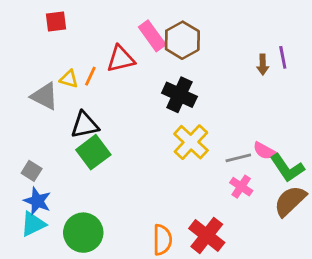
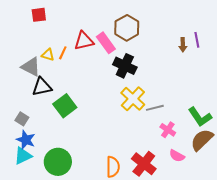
pink rectangle: (152, 36) -> (106, 43), moved
black triangle: (85, 125) -> (42, 87), moved
pink semicircle: (264, 151) -> (177, 156), moved
gray line: (238, 158) -> (155, 108), moved

